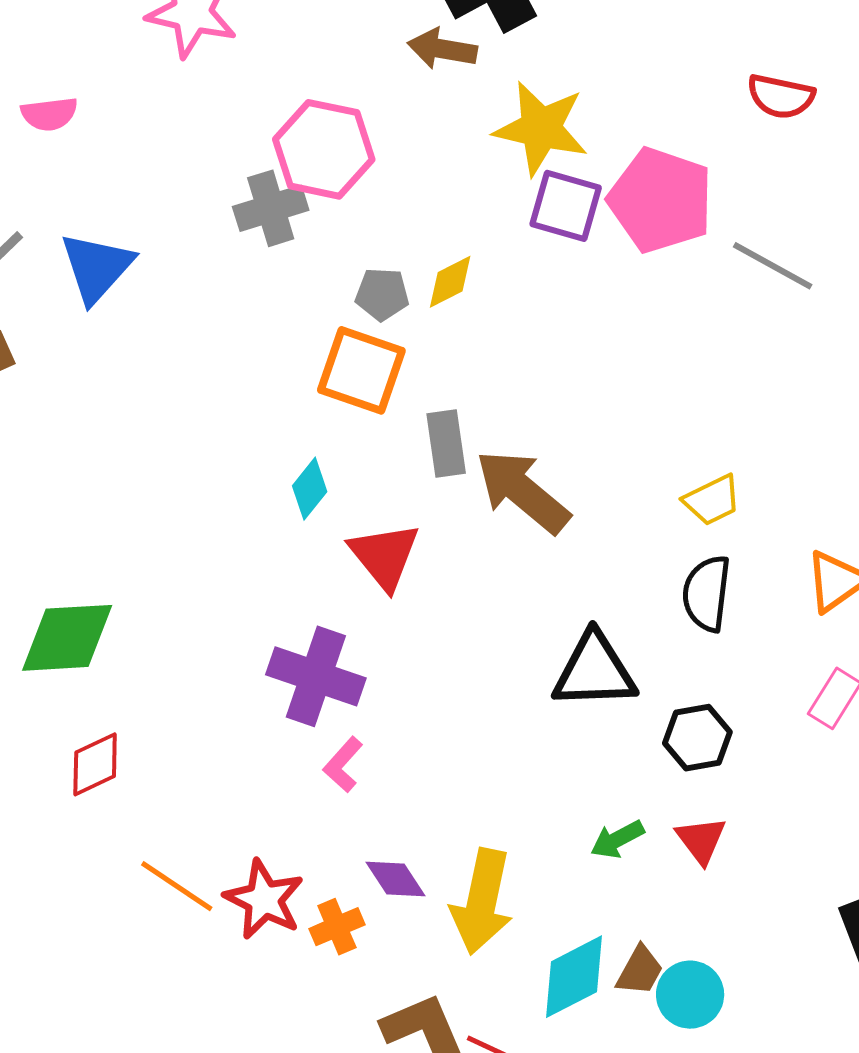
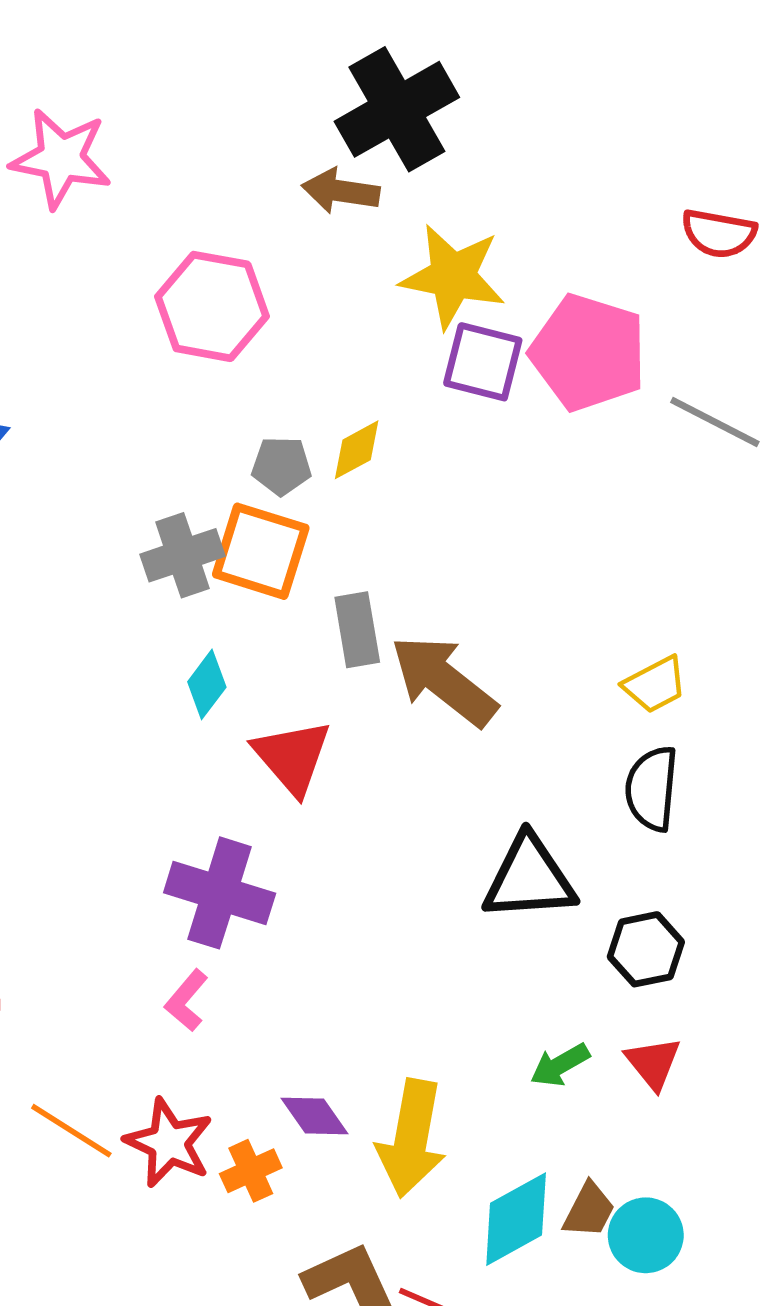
gray cross: (271, 208) -> (183, 555), moved
pink L-shape: (343, 765) -> (186, 1000), moved

